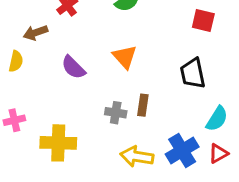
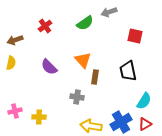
brown arrow: (36, 33) -> (15, 40), moved
brown rectangle: (143, 105) -> (95, 77), moved
pink cross: (14, 120) -> (15, 111), moved
yellow cross: (58, 143) -> (39, 117), size x0.6

